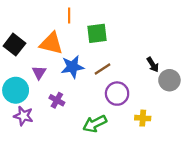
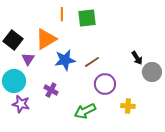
green square: (97, 33) -> (87, 18), moved
orange triangle: (51, 43) -> (46, 39), turned -45
purple triangle: (39, 72) -> (28, 59), moved

